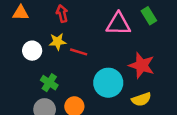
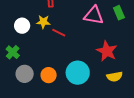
green cross: (49, 83) -> (13, 52), moved
cyan circle: (108, 83) -> (78, 73), moved
yellow semicircle: (141, 99) -> (115, 77), moved

